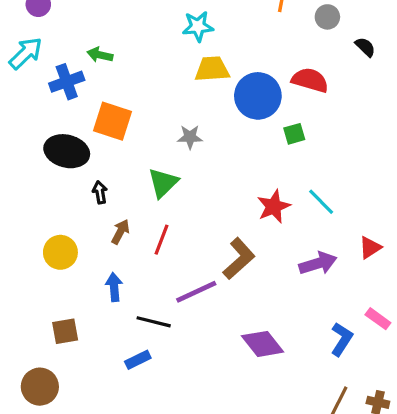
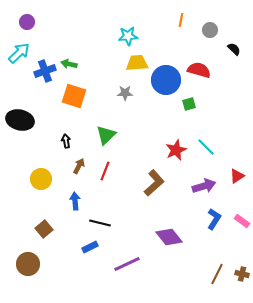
green arrow: (100, 55) -> (69, 64), moved
gray star: (190, 137) -> (125, 93), moved
black ellipse: (67, 151) -> (20, 120), moved
purple line: (196, 292) -> (127, 264), moved
brown square: (65, 331) -> (44, 229), turned -30
blue L-shape: (342, 339) -> (214, 219), moved

